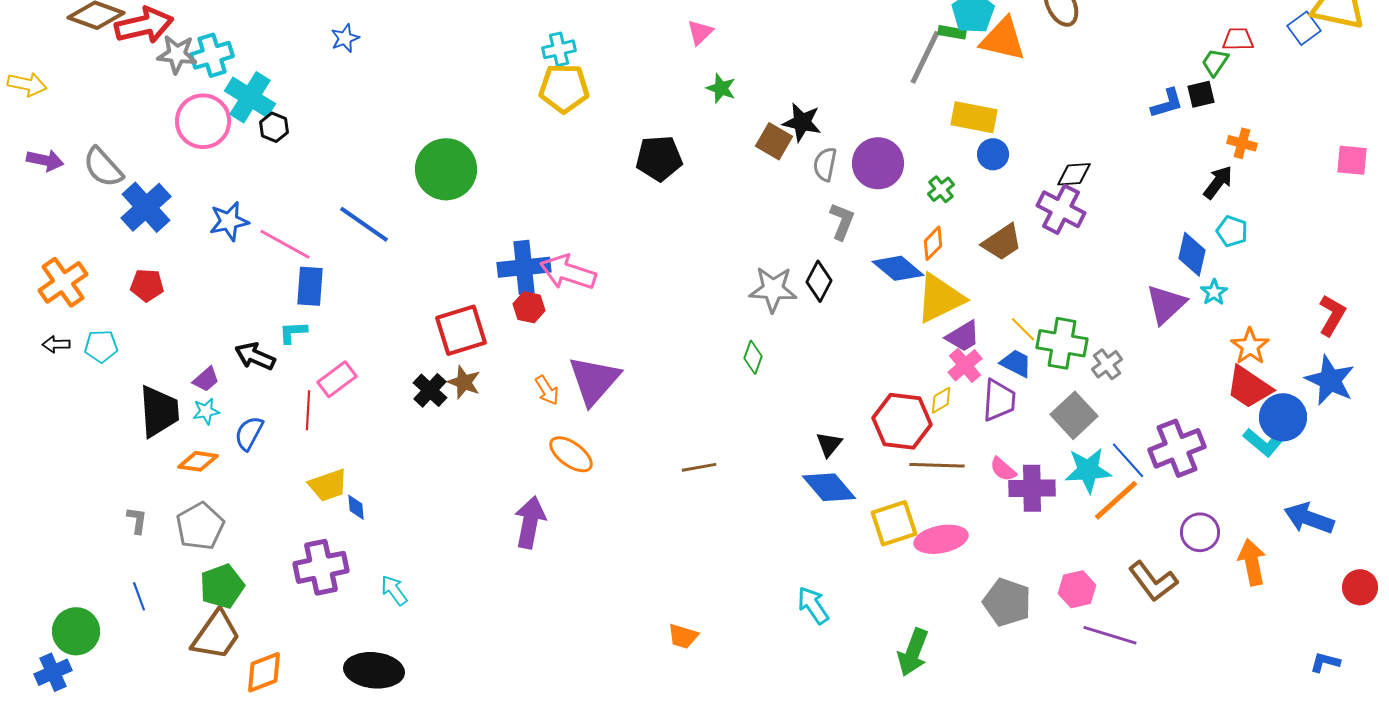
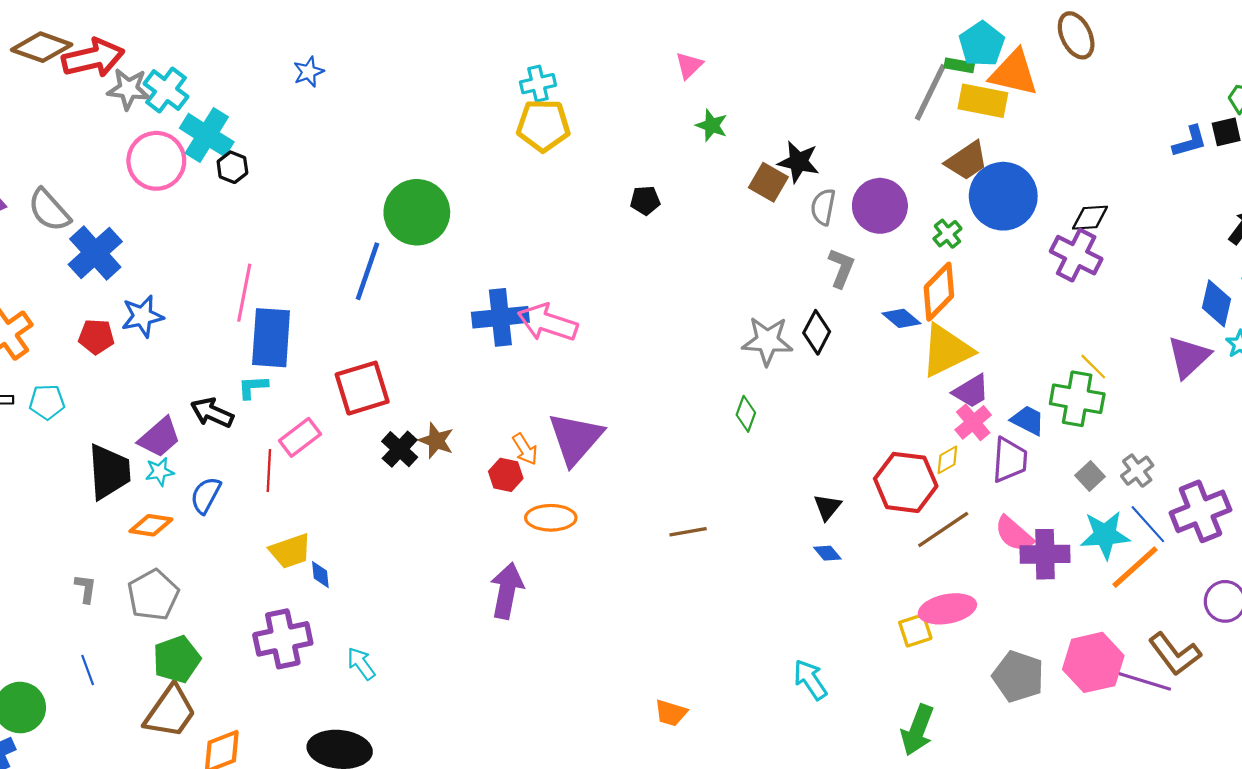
cyan cross: (212, 55) -> (166, 90), turned -36
yellow rectangle: (974, 117) -> (983, 101), moved
blue circle: (993, 154) -> (1003, 196), size x2.0
black pentagon: (659, 158) -> (645, 200), size x0.6
blue star: (229, 221) -> (142, 316), moved
blue line: (364, 224) -> (368, 271), moved, turned 74
brown trapezoid: (1002, 242) -> (967, 161), moved
orange diamond: (933, 243) -> (939, 292), size x1.6
pink line: (285, 244) -> (244, 293), turned 72
blue diamond: (898, 268) -> (901, 318), size x0.7
blue rectangle: (310, 286) -> (271, 338), size x1.4
red hexagon: (529, 307) -> (506, 475), moved
yellow line: (1023, 329) -> (1093, 367), moved
red square: (461, 330) -> (362, 388), moved
gray cross: (1107, 364) -> (1137, 471), moved
purple trapezoid: (206, 379) -> (160, 437), size x1.5
gray square: (1074, 415) -> (1090, 476), size x0.6
orange ellipse: (571, 454) -> (551, 518), turned -36
brown line: (937, 465) -> (943, 530), turned -36
pink semicircle: (1003, 469) -> (1014, 534), size x1.4
blue diamond: (829, 487) -> (827, 553), size x0.5
yellow square: (894, 523) -> (915, 630), moved, size x0.7
pink hexagon: (1077, 589) -> (1093, 662), size x1.5
purple line: (1110, 635) -> (1143, 681), moved

